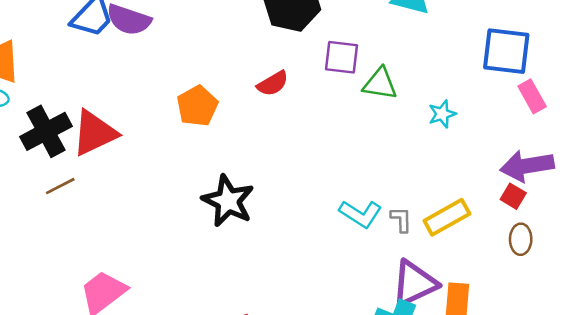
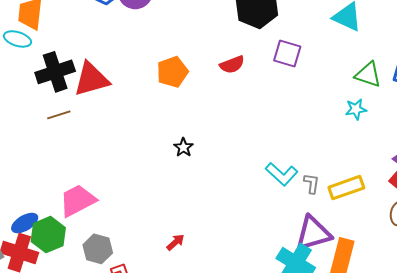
green triangle: (380, 84) -> (368, 75), moved
black star: (228, 201) -> (183, 147), size x0.5

